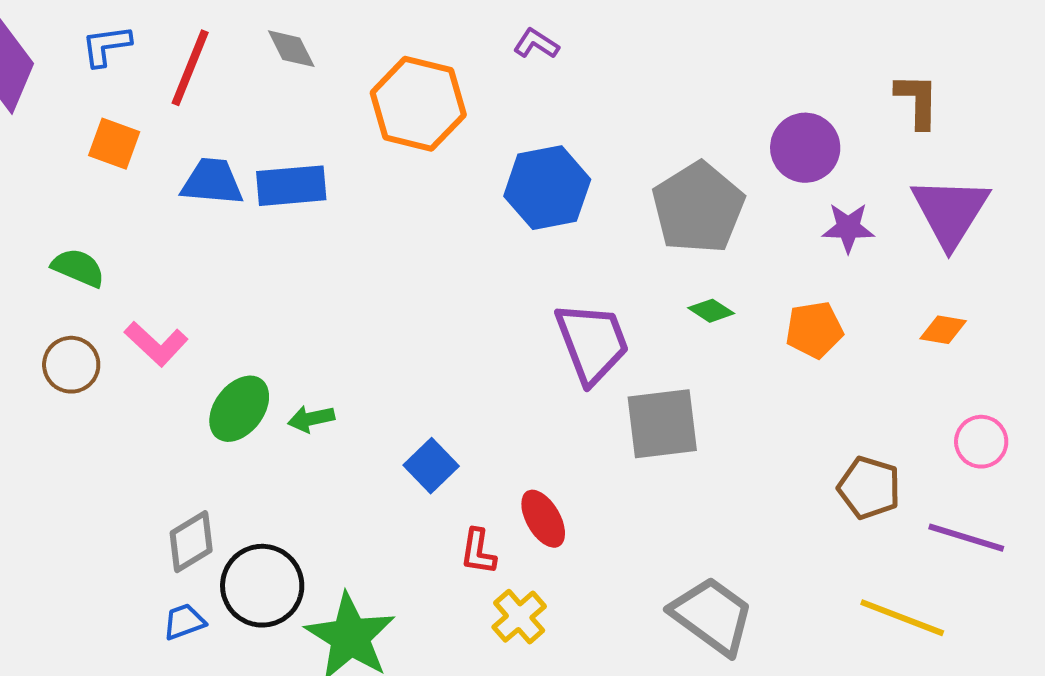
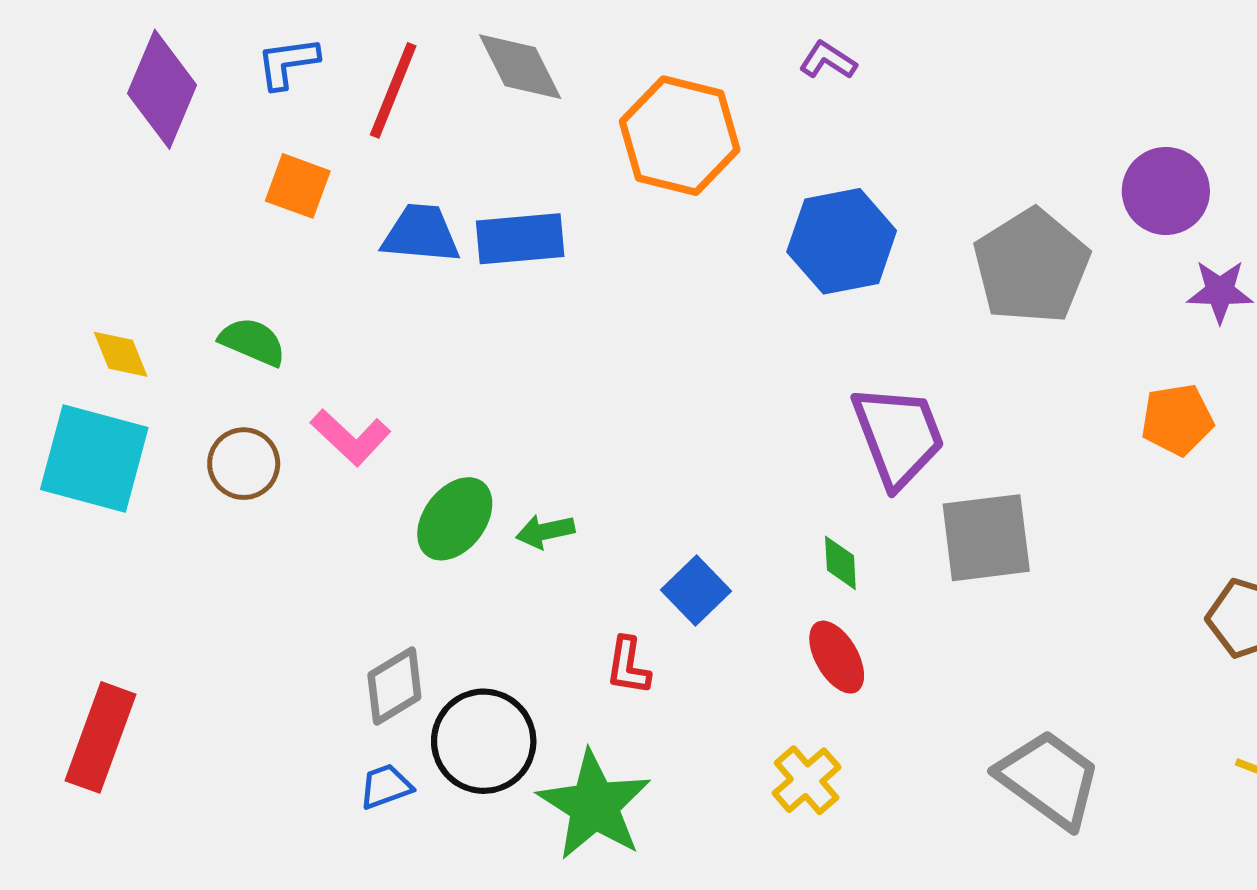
gray diamond: (291, 49) -> (520, 67), size x1.4
green diamond: (711, 311) -> (840, 563), moved, turned 54
red L-shape: (478, 552) -> (628, 666), moved

